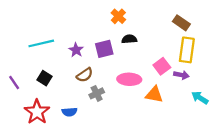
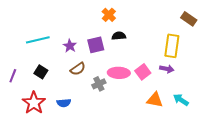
brown rectangle: (181, 23) -> (189, 19), moved
pink square: (162, 66) -> (143, 72), moved
purple line: (14, 83) -> (13, 76), turned 56
gray cross: (97, 93) -> (99, 84), moved
orange triangle: (154, 94) -> (155, 100), moved
cyan arrow: (200, 98) -> (181, 100), moved

